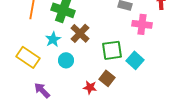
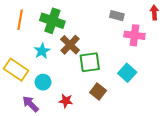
green square: (112, 50) -> (90, 62), moved
cyan circle: (66, 60) -> (43, 82), moved
red star: (90, 87) -> (66, 101), moved

